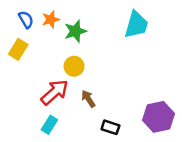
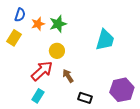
blue semicircle: (26, 19) -> (20, 15), turned 48
orange star: (51, 19) -> (38, 24), moved
cyan trapezoid: (136, 25) -> (105, 40), moved

